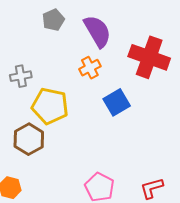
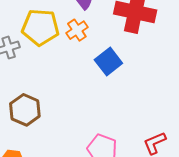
yellow pentagon: (50, 106) -> (40, 27), moved

